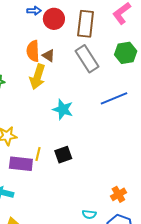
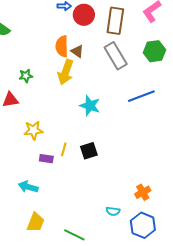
purple rectangle: (21, 164) -> (46, 159), size x0.6

